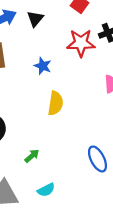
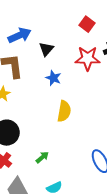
black triangle: (35, 19) -> (46, 49), moved

